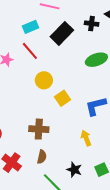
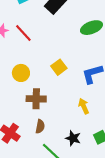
red line: (30, 51) -> (23, 33), moved
yellow circle: (44, 80) -> (21, 73), moved

